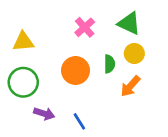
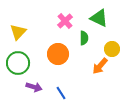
yellow triangle: (23, 42) -> (18, 32), turned -42
yellow circle: (134, 53) -> (112, 49), moved
green semicircle: (109, 64) -> (84, 38), moved

